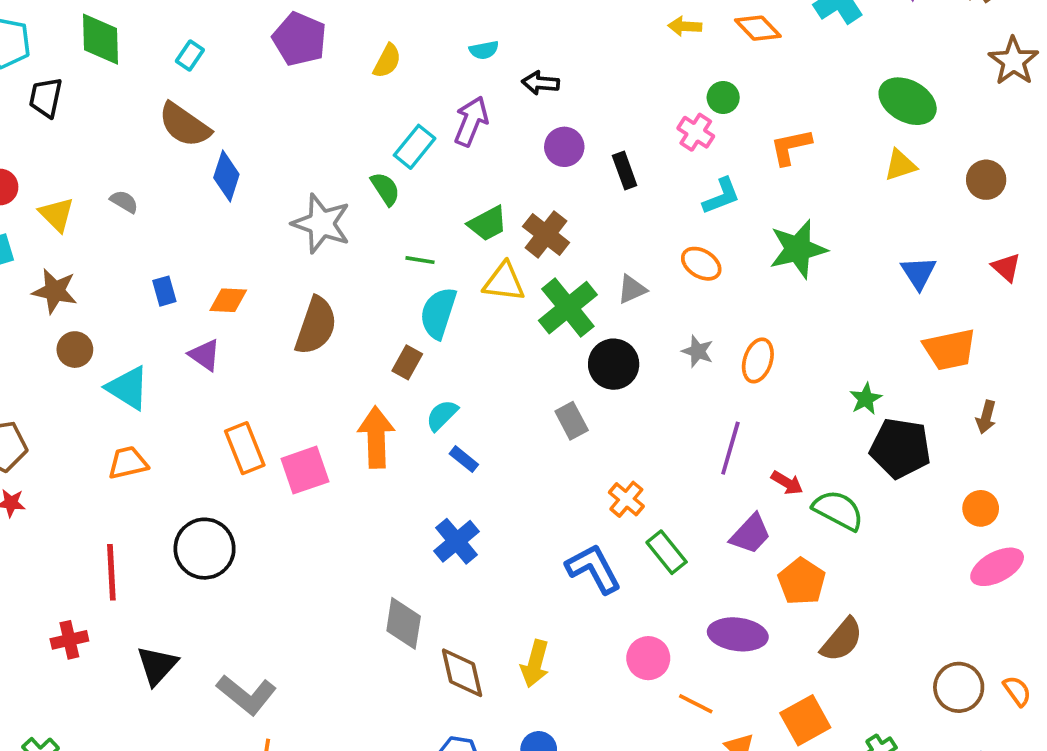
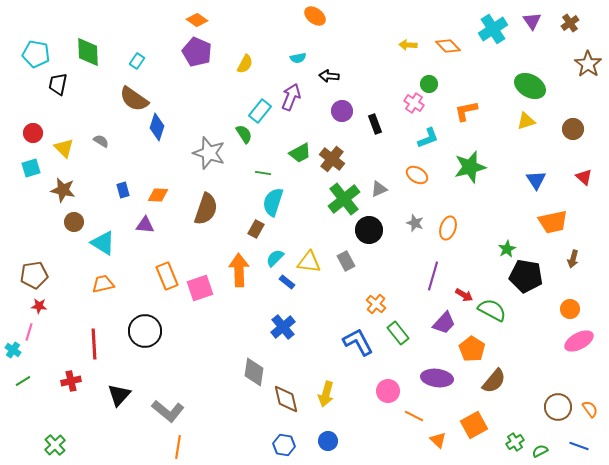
yellow triangle: (504, 282) -> (309, 262), moved
purple triangle: (205, 355) -> (145, 225), turned -30

